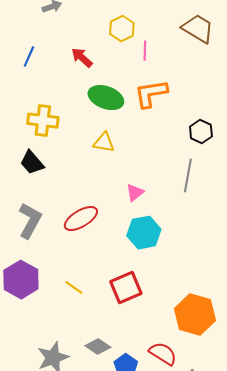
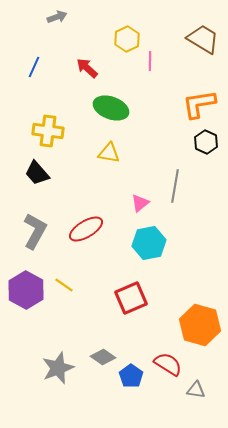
orange L-shape: (151, 94) -> (199, 104), moved
gray line: (188, 176) -> (175, 186), moved
yellow line: (74, 288) -> (64, 285), moved

